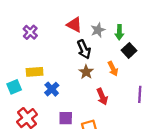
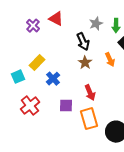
red triangle: (74, 25) -> (56, 19), moved
yellow rectangle: (35, 72) -> (37, 63), turned -42
red arrow: (102, 97) -> (90, 93), moved

